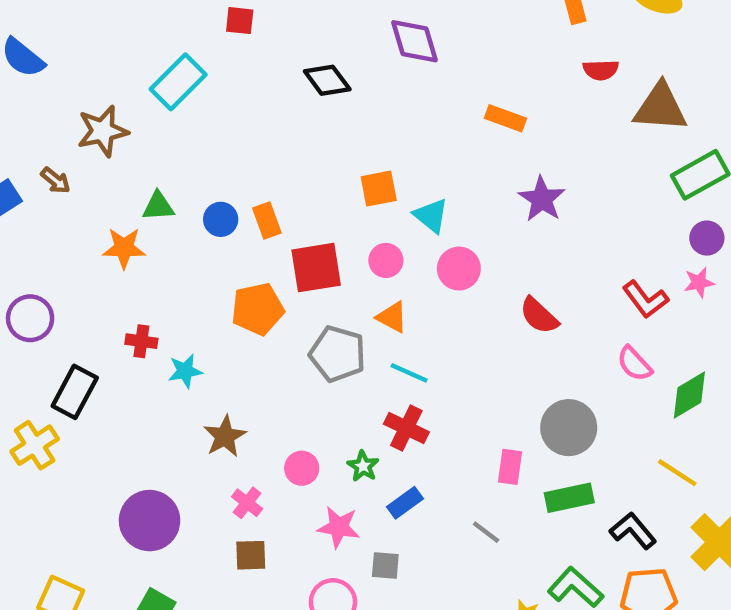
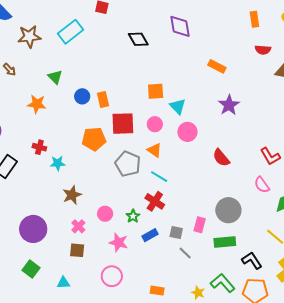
brown star: (103, 131) -> (29, 37), moved
green triangle: (158, 206) -> (55, 77), moved, turned 42
gray square: (385, 566) -> (176, 232), moved

